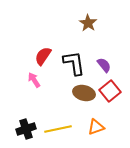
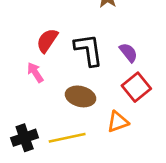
brown ellipse: (84, 93) -> (80, 96), moved
orange triangle: (96, 127) -> (118, 122), moved

